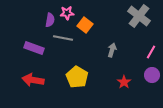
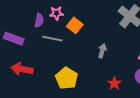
purple rectangle: (34, 48) -> (14, 39), moved
red arrow: (33, 80) -> (22, 69), moved

